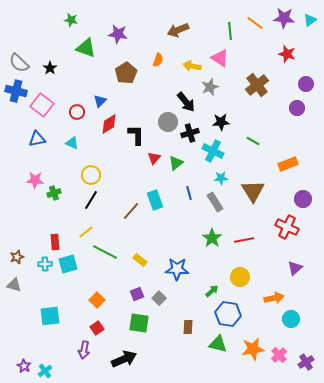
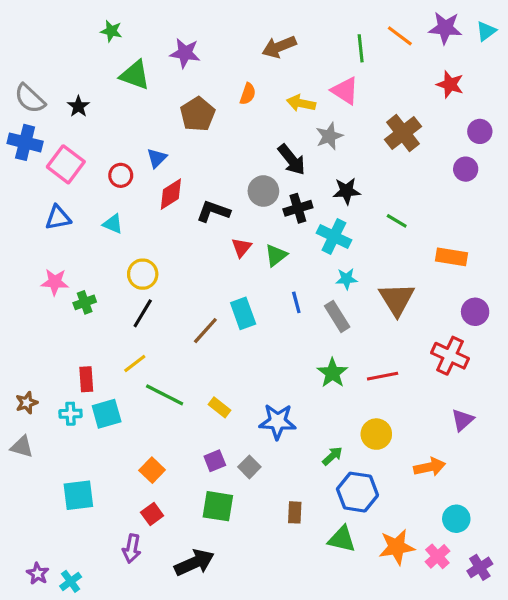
black L-shape: (136, 135) -> (213, 211), turned -70
orange rectangle: (288, 164) -> (452, 257), turned 30
cyan circle: (291, 319) -> (456, 519), moved

